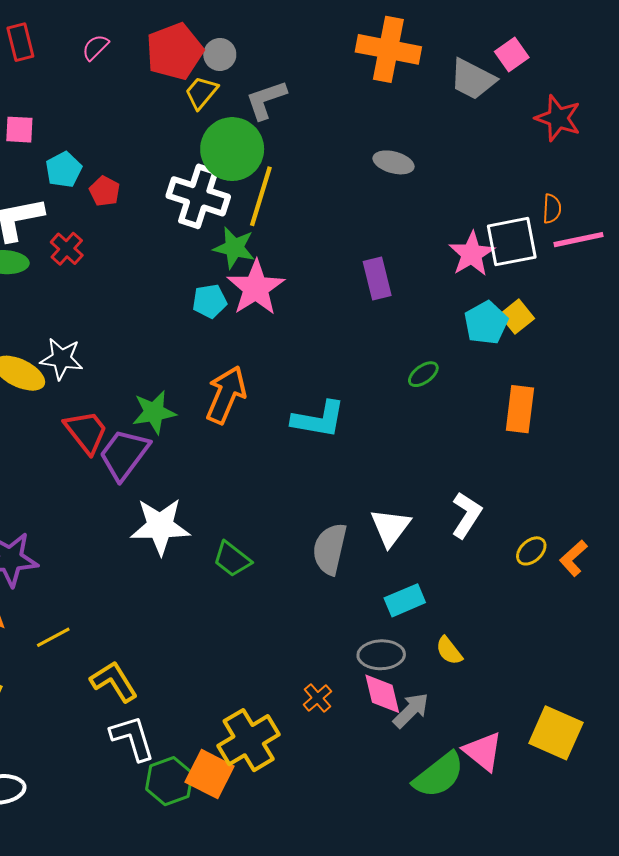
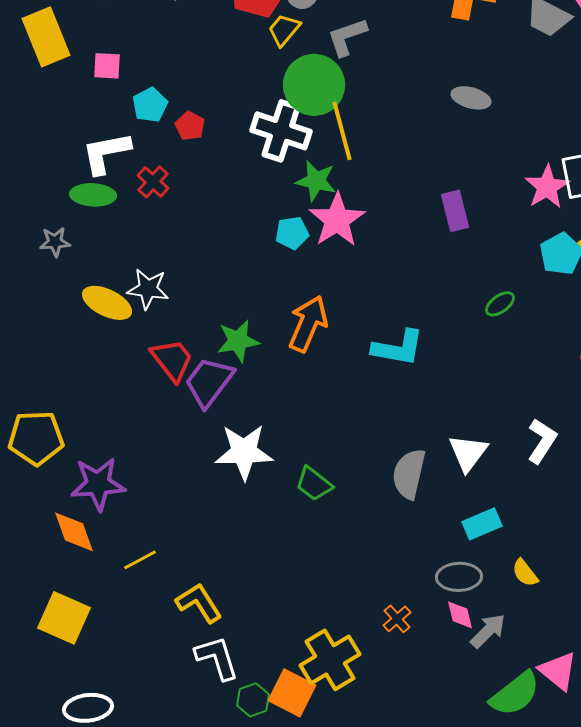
yellow line: (261, 196) -> (342, 131), turned -32
pink diamond: (382, 694) -> (460, 615), size x0.7
green hexagon: (169, 781) -> (253, 700), size x0.7

